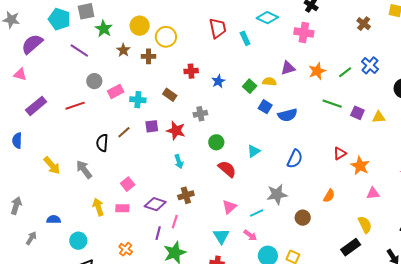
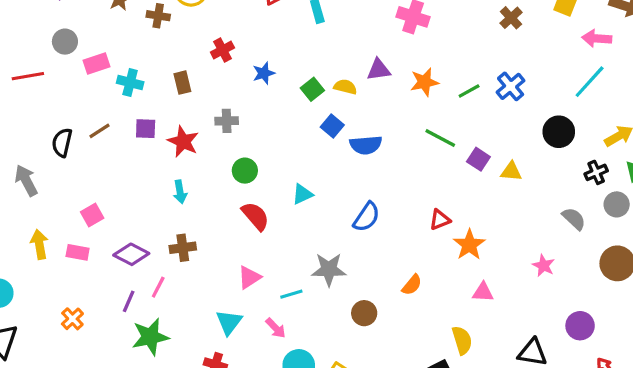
red cross: (191, 71) -> (222, 50), turned -32
brown rectangle: (170, 95) -> (182, 83), turned 32

